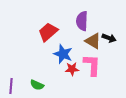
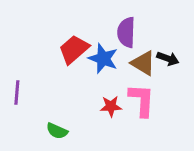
blue star: (63, 54) -> (103, 59), moved
purple line: (11, 86) -> (17, 92), moved

